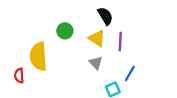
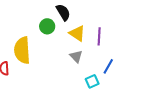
black semicircle: (105, 16) -> (63, 12), moved

